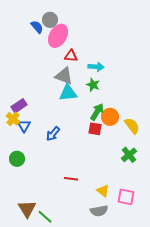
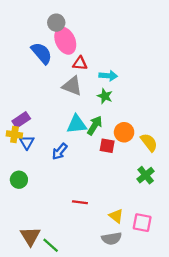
blue semicircle: (37, 27) -> (42, 53), moved, size x1.5
pink ellipse: (58, 36) -> (65, 41), turned -55
cyan triangle: (68, 93) -> (77, 124), moved
green arrow: (97, 112) -> (95, 125), moved
yellow cross: (13, 119) -> (14, 135), turned -32

